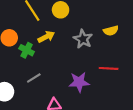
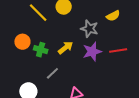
yellow arrow: (46, 37) -> (66, 48), moved
purple star: (79, 82) -> (92, 52), moved

